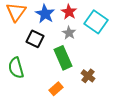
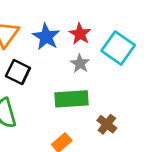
black square: (35, 39) -> (18, 72), moved
green rectangle: (63, 58) -> (72, 99), turned -70

